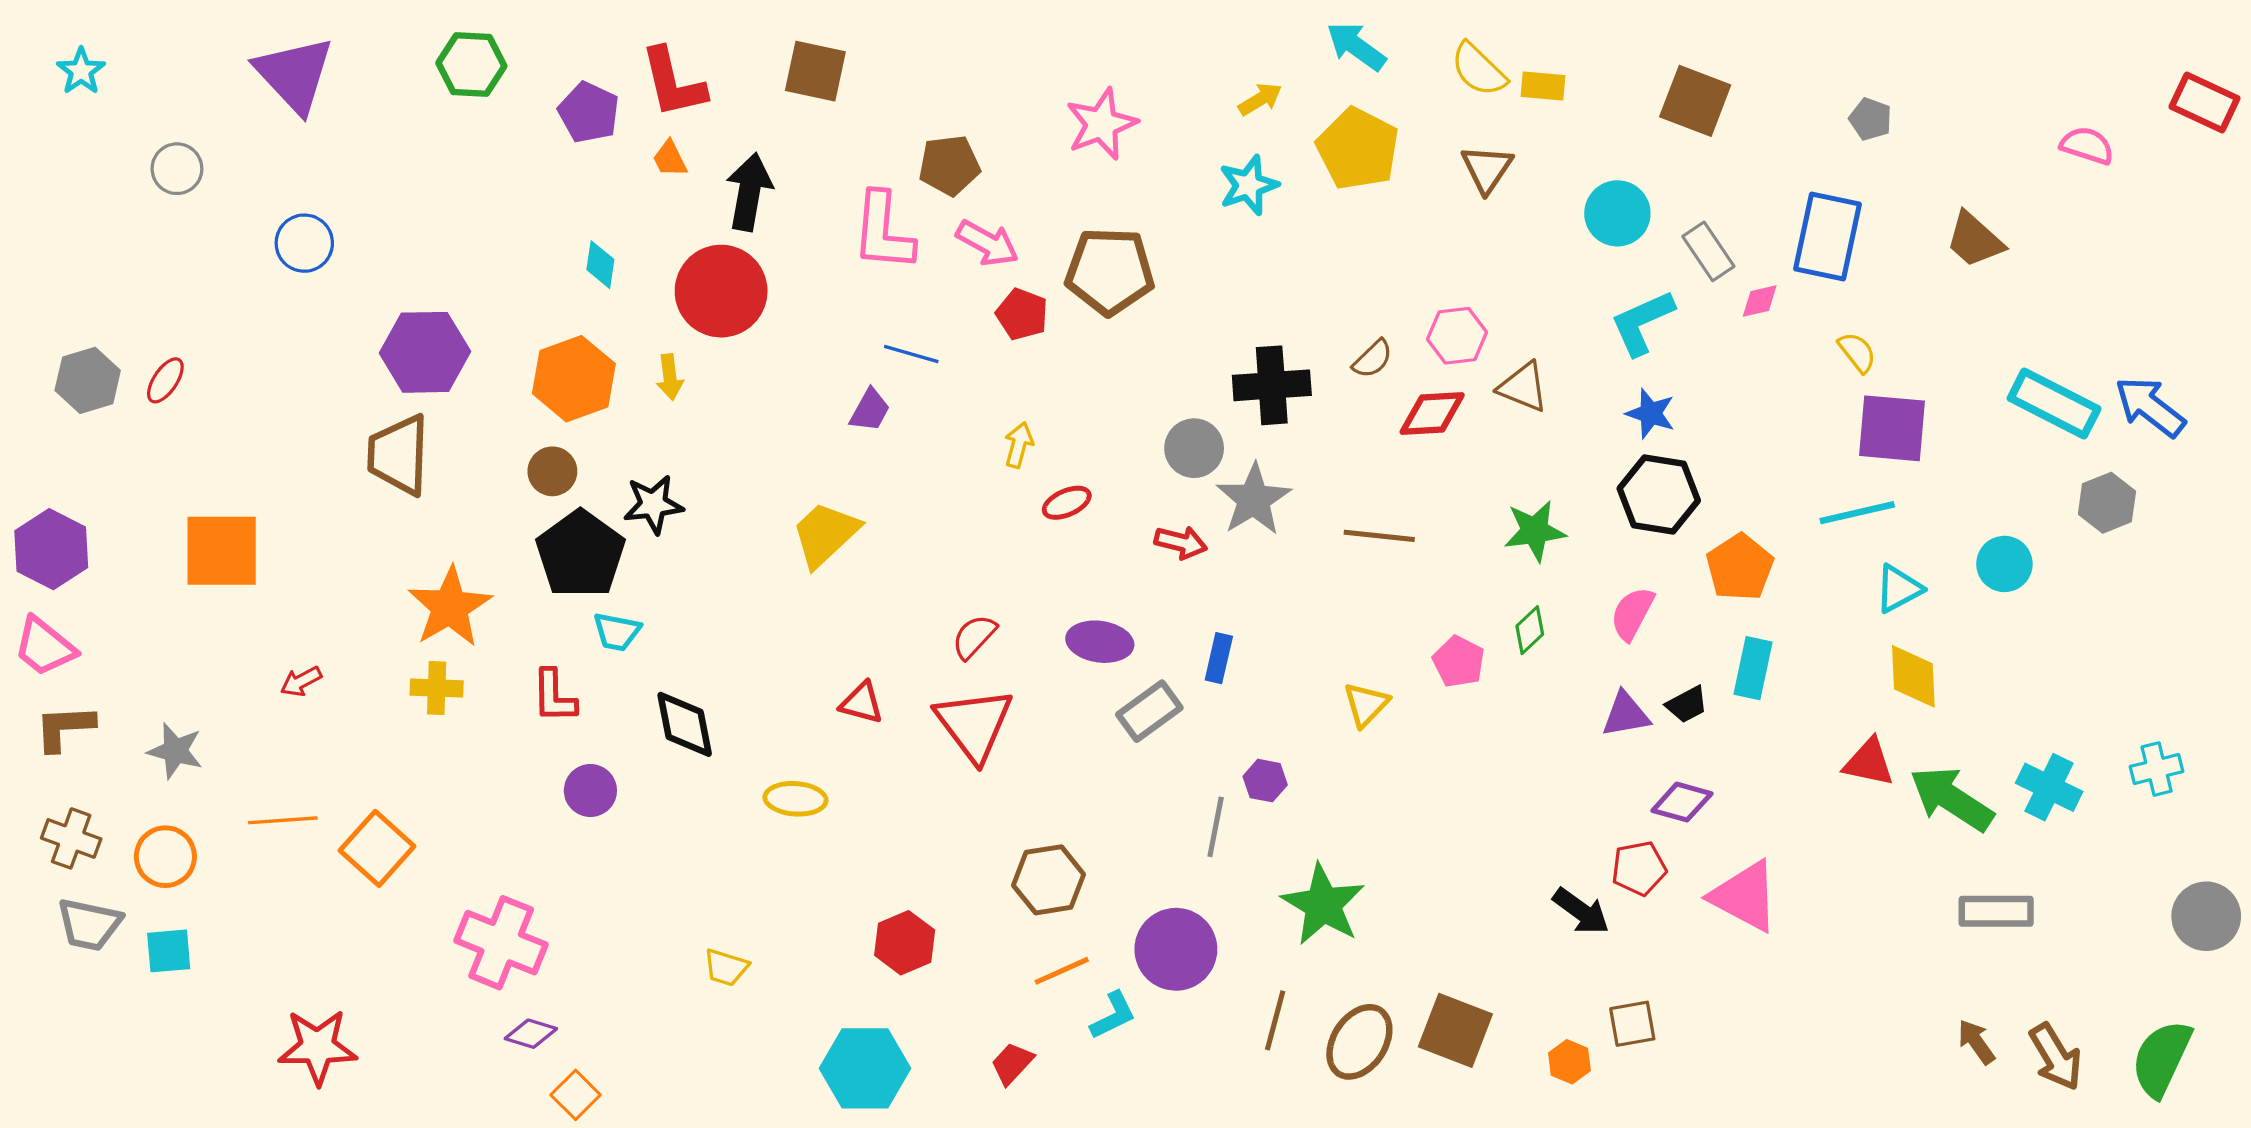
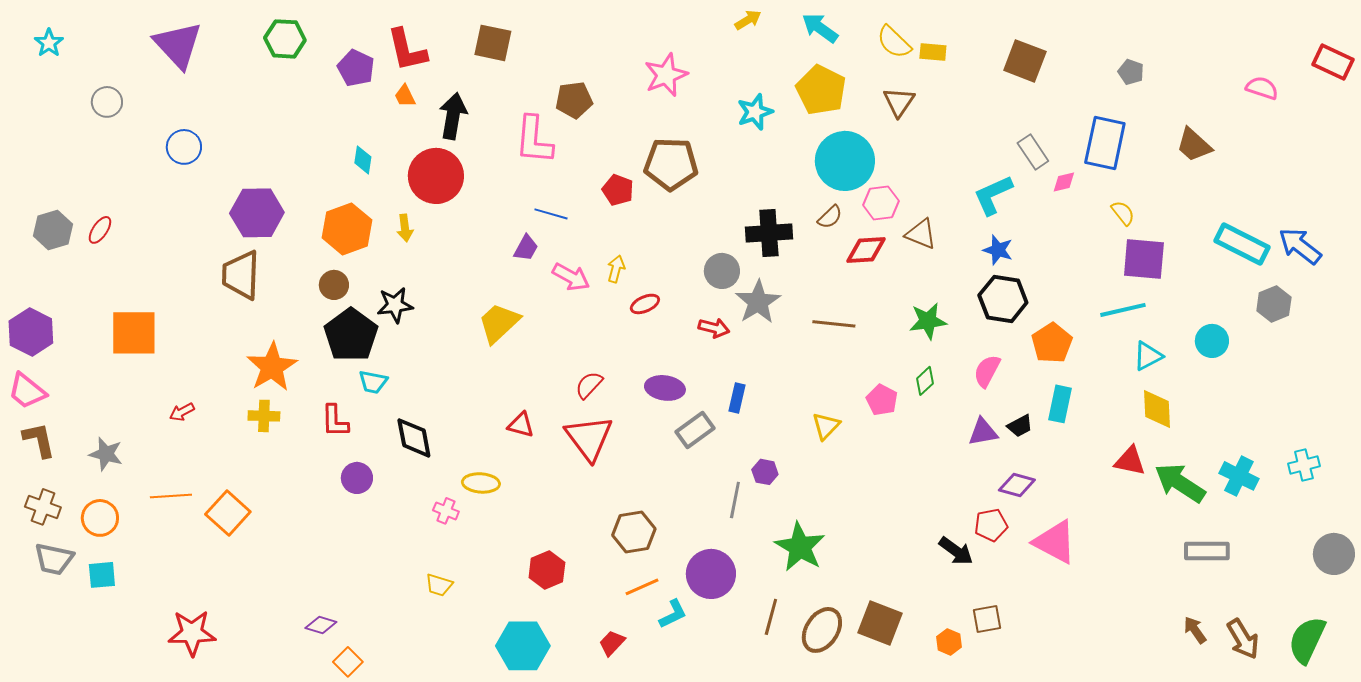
yellow arrow: (1260, 99) -> (748, 20), moved
cyan circle: (1617, 213) -> (845, 161), moved, size x1.5
pink arrow: (987, 243) -> (571, 277), moved
brown L-shape: (65, 728) -> (39, 440), turned 81
pink cross: (501, 943) -> (446, 511), moved, size x0.5

